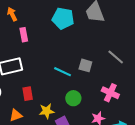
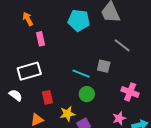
gray line: (116, 57) -> (122, 45), moved
green circle: (73, 98) -> (87, 94), moved

